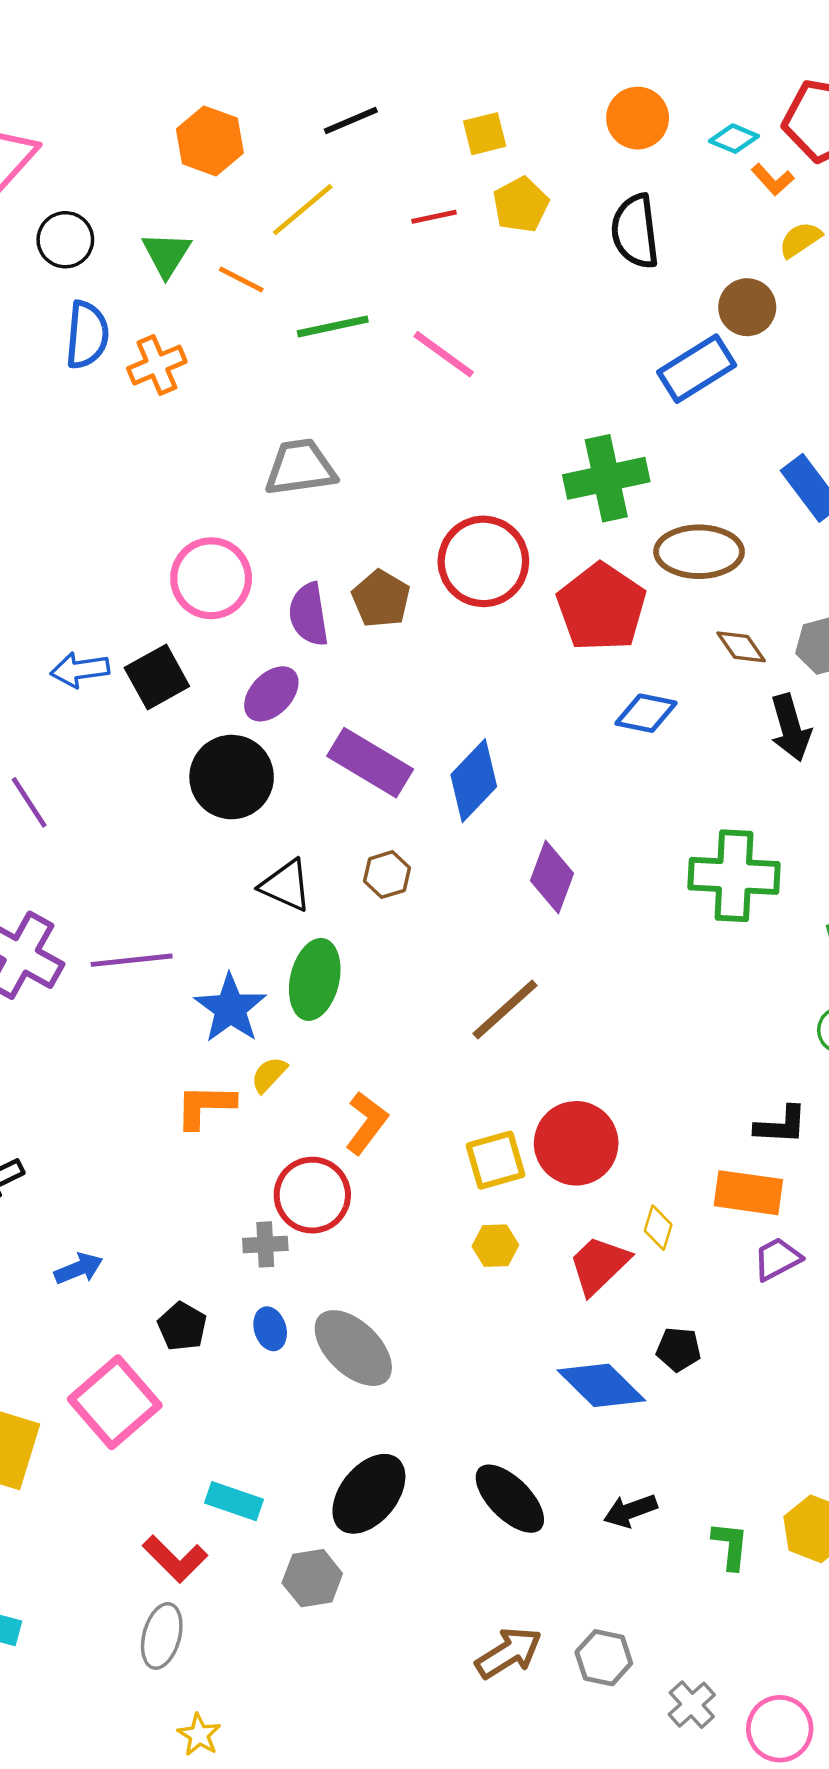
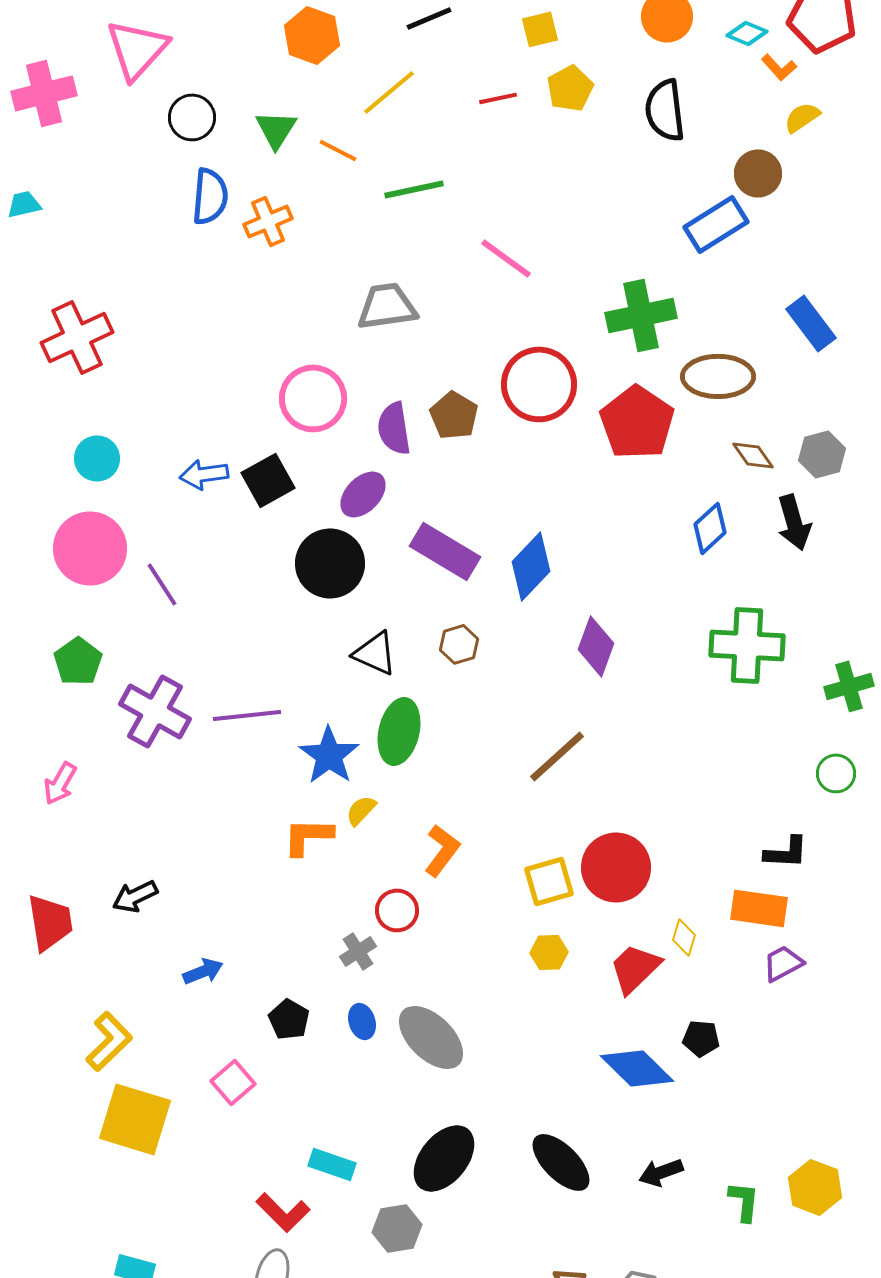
pink line: (444, 354) -> (506, 258), moved
blue diamond: (646, 713) -> (710, 528), moved, turned -54
red circle: (312, 1195) -> (397, 910), size x0.7
gray cross: (265, 1244) -> (358, 951), turned -30
pink square: (115, 1402) -> (233, 1082), size x0.6

